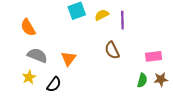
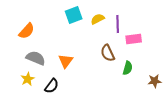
orange semicircle: (28, 27) -> (27, 31), turned -108
pink rectangle: (154, 56) -> (134, 39), moved
green semicircle: (142, 80) -> (128, 68), moved

